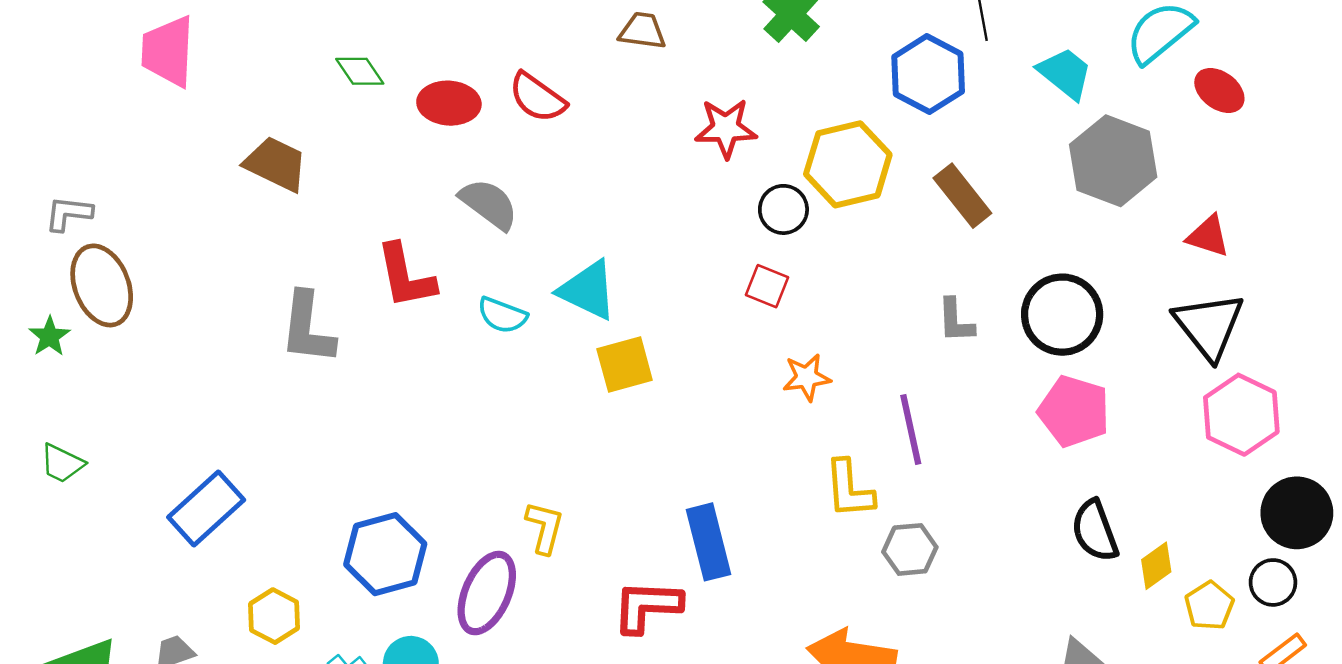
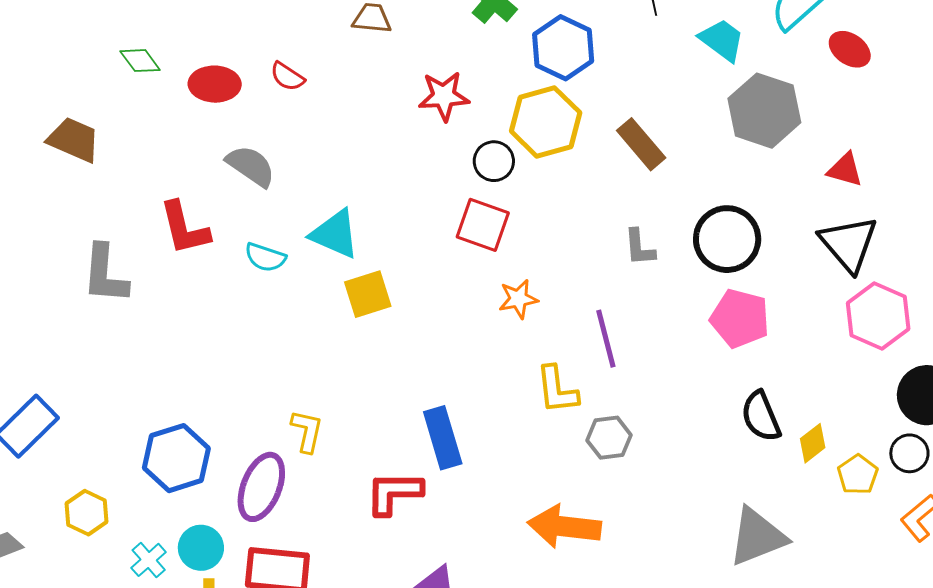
blue hexagon: (928, 74) -> (563, 48), moved
red semicircle: (537, 97) -> (287, 77), size x0.7
red square: (767, 286) -> (483, 225), size x1.5

